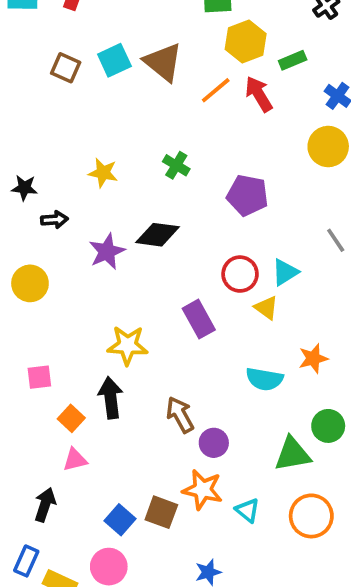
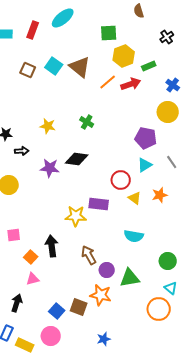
cyan square: (114, 60) -> (54, 66), turned -30
red arrow: (259, 94) -> (131, 84), turned 102
purple pentagon: (248, 195) -> (146, 138), moved
purple star: (107, 252) -> (50, 168), turned 30
cyan triangle: (285, 272) -> (145, 165), moved
purple rectangle: (199, 319) -> (99, 204), turned -54
yellow star: (128, 345) -> (76, 216), moved
orange star: (313, 358) -> (160, 195), moved
green triangle: (293, 454) -> (130, 278), moved
cyan triangle: (248, 510) -> (171, 288), moved

